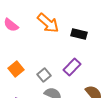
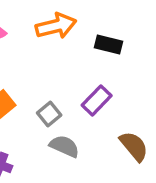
orange arrow: (48, 23) -> (56, 26), turned -55

